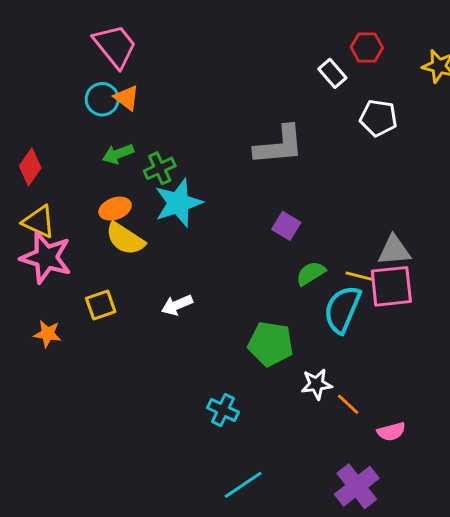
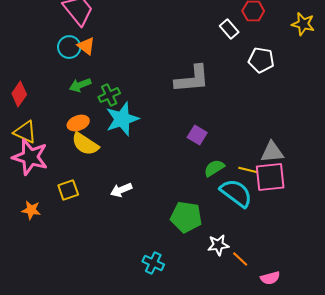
cyan semicircle: (342, 309) -> (236, 193), turned 104

